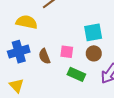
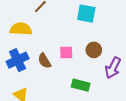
cyan square: (93, 32) -> (86, 14), moved, turned 30
green rectangle: (76, 74) -> (81, 85), moved

